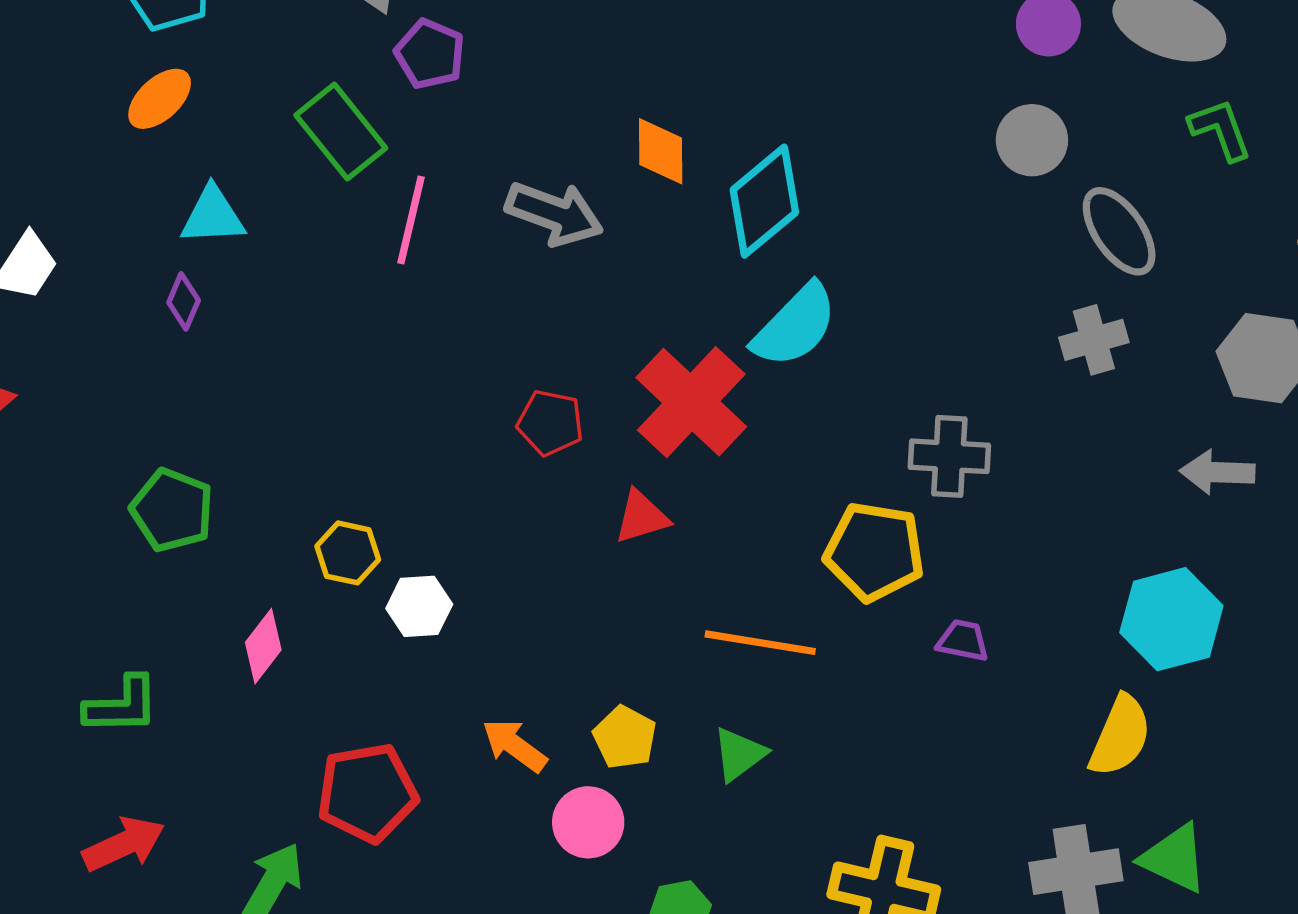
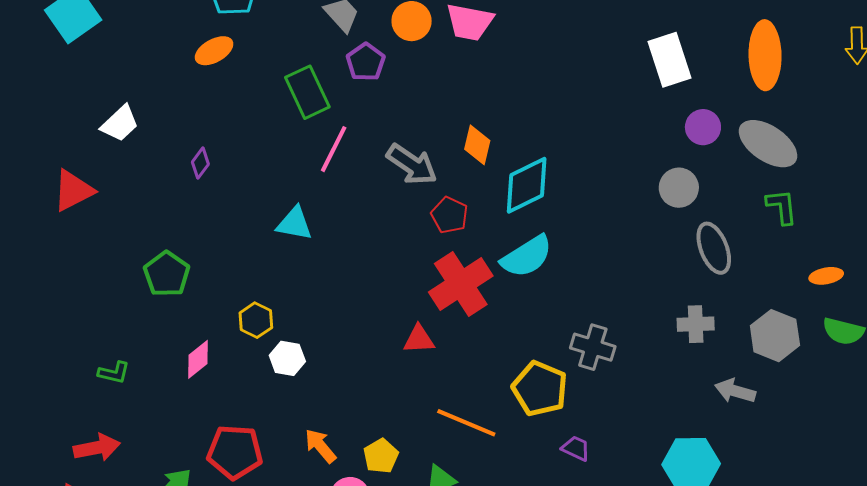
cyan triangle: (213, 216) -> (294, 224), moved
gray cross: (1094, 340) -> (696, 324), moved
red pentagon: (550, 423) -> (449, 215), moved
green L-shape: (122, 705) -> (114, 373), size x0.7

